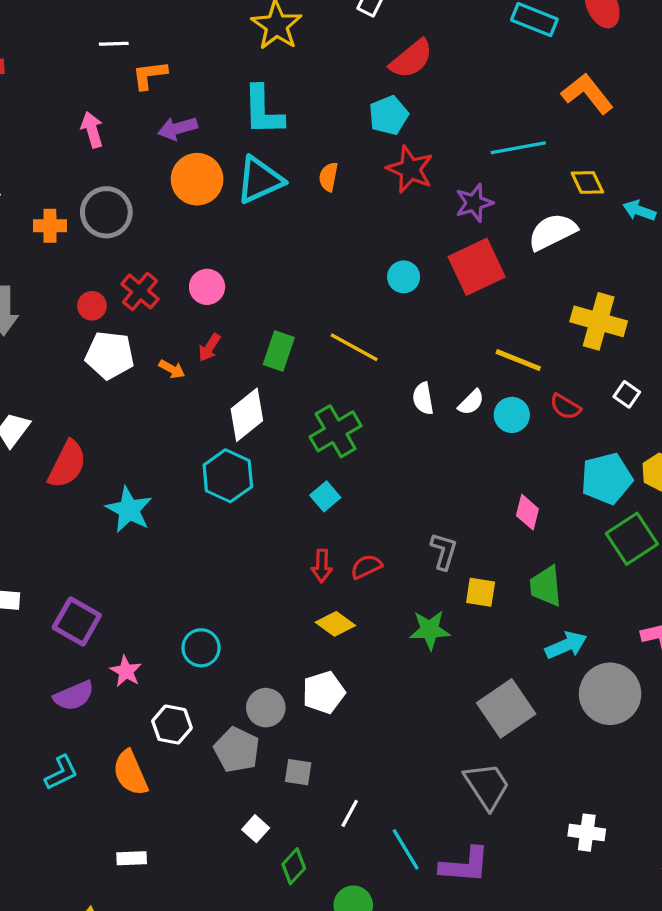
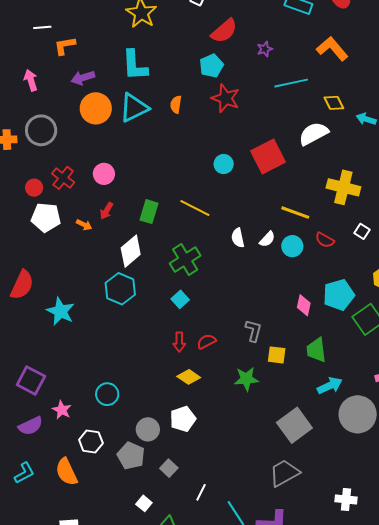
purple star: (474, 203) -> (265, 49), moved, size x0.7
cyan pentagon: (607, 479) -> (339, 295), moved
gray square: (298, 772) -> (169, 468), turned 36
gray trapezoid: (487, 786) -> (284, 473), turned -84

